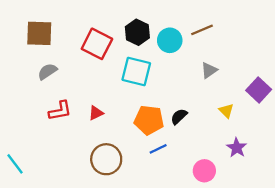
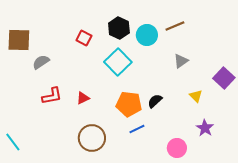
brown square: (39, 33) -> (19, 40), moved
red square: (97, 44) -> (84, 38), size x0.6
cyan square: (136, 71) -> (118, 62), turned 32

